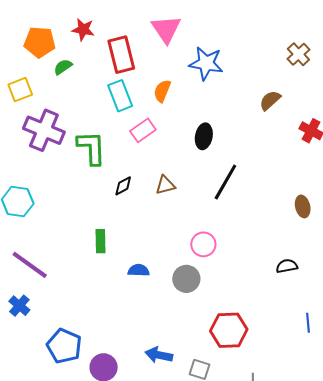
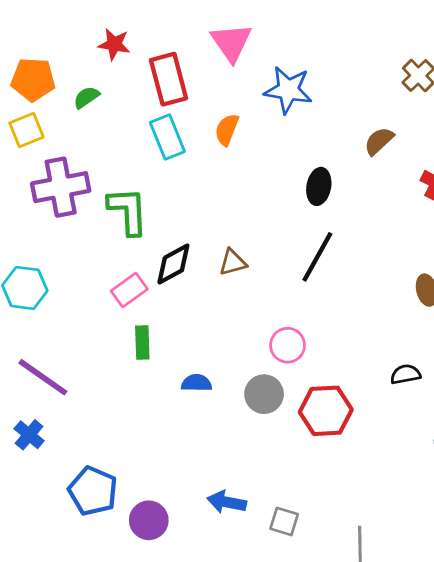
orange pentagon: (40, 42) -> (33, 79), moved
purple cross: (44, 130) -> (61, 187), turned -33
pink rectangle: (143, 130) -> (129, 290), moved
black ellipse: (204, 136) -> (319, 186), moved
black diamond: (123, 186) -> (173, 264), size x1.5
red hexagon: (229, 330) -> (326, 411), moved

